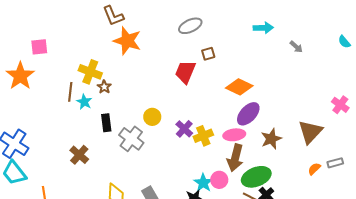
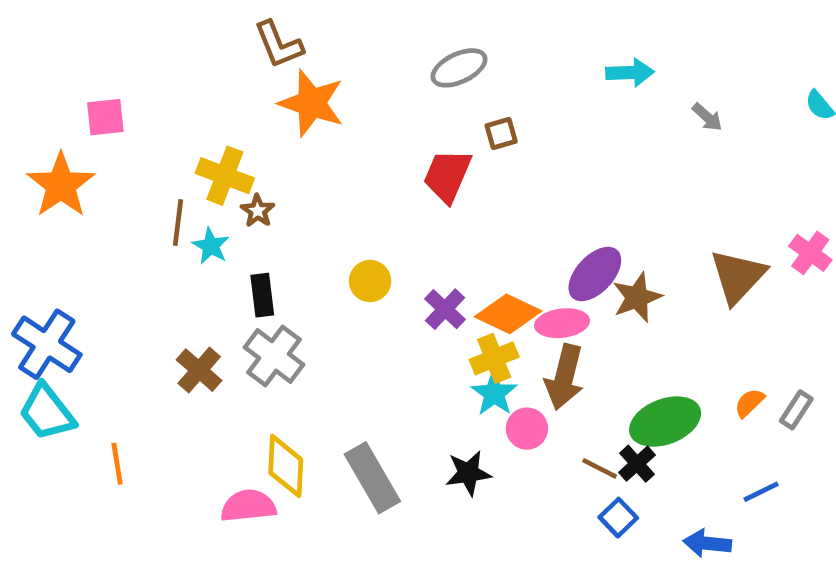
orange diamond: (239, 87) -> (508, 314), moved
brown triangle: (310, 132) -> (738, 276), moved
yellow cross: (203, 136) -> (494, 358), moved
gray cross: (131, 139) -> (274, 356), moved
brown star: (271, 139) -> (637, 297), moved
gray rectangle: (335, 163) -> (796, 410), moved, turned -42
green ellipse: (256, 177) -> (665, 422), moved
cyan star: (203, 183) -> (494, 393), moved

